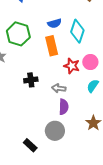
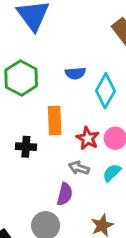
orange rectangle: (52, 46) -> (55, 121), moved
gray arrow: (59, 88) -> (79, 168), moved

